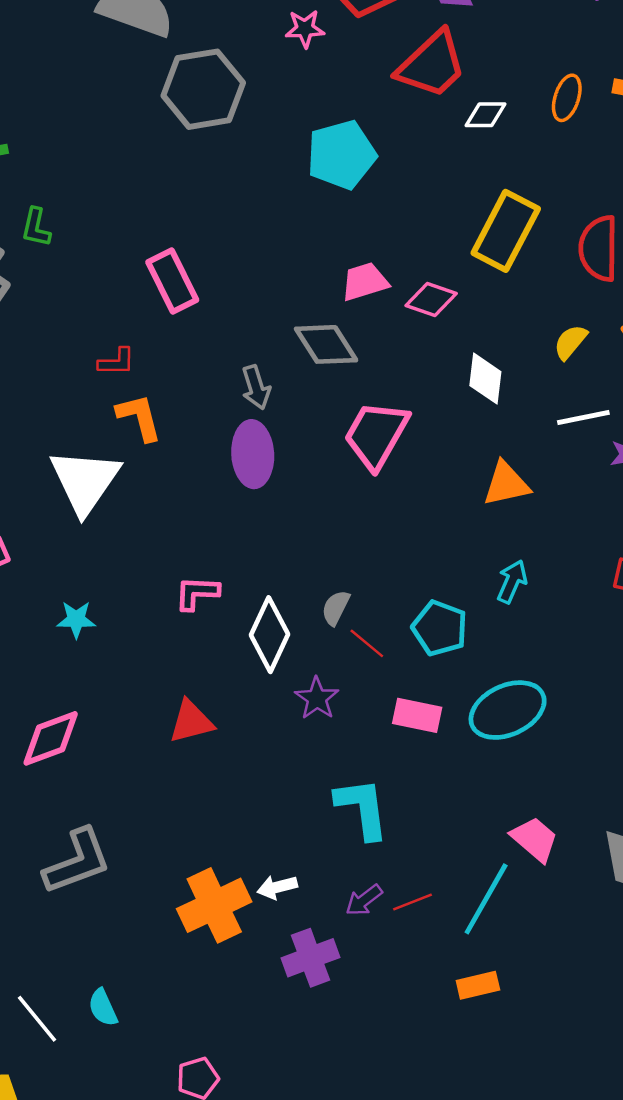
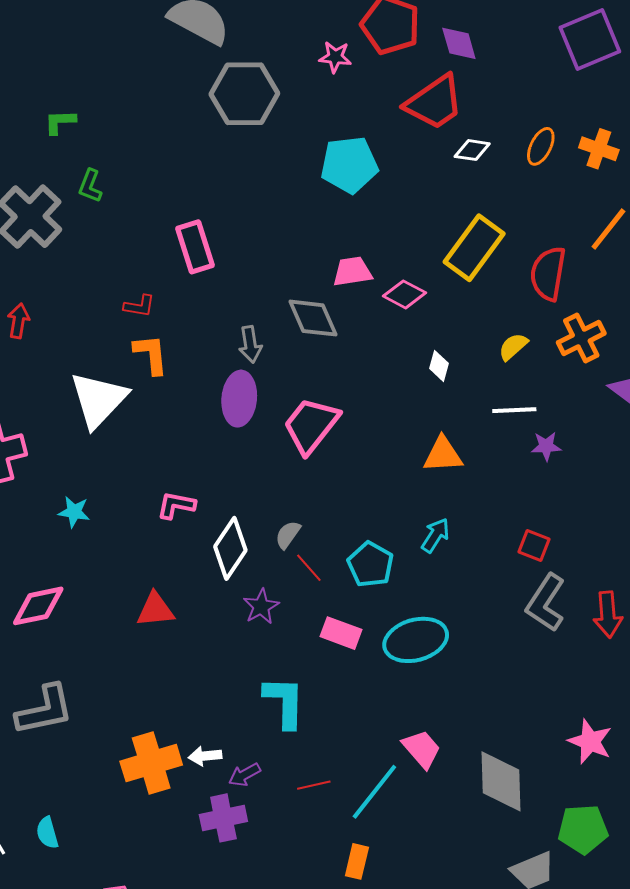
white diamond: (485, 379) -> (439, 366), size x0.7
pink trapezoid: (376, 435) -> (311, 425), moved
purple arrow: (364, 900) -> (244, 775), moved
orange rectangle: (478, 985) -> (357, 861), turned -72

